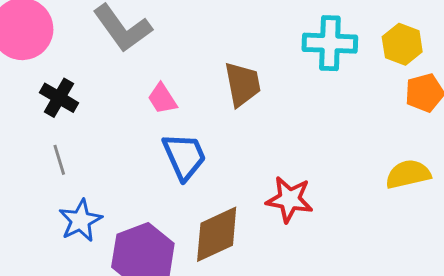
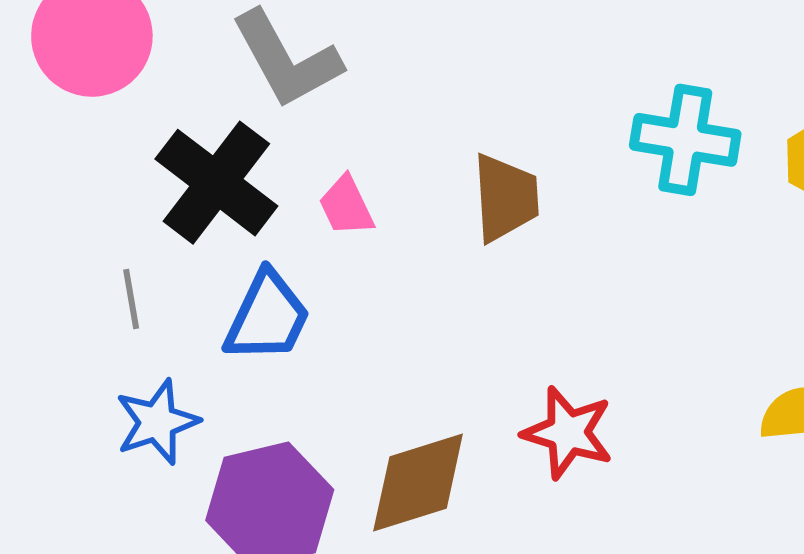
black cross: (59, 98) -> (216, 183), moved, size x1.6
blue trapezoid: (184, 156) -> (267, 317), moved, turned 42

